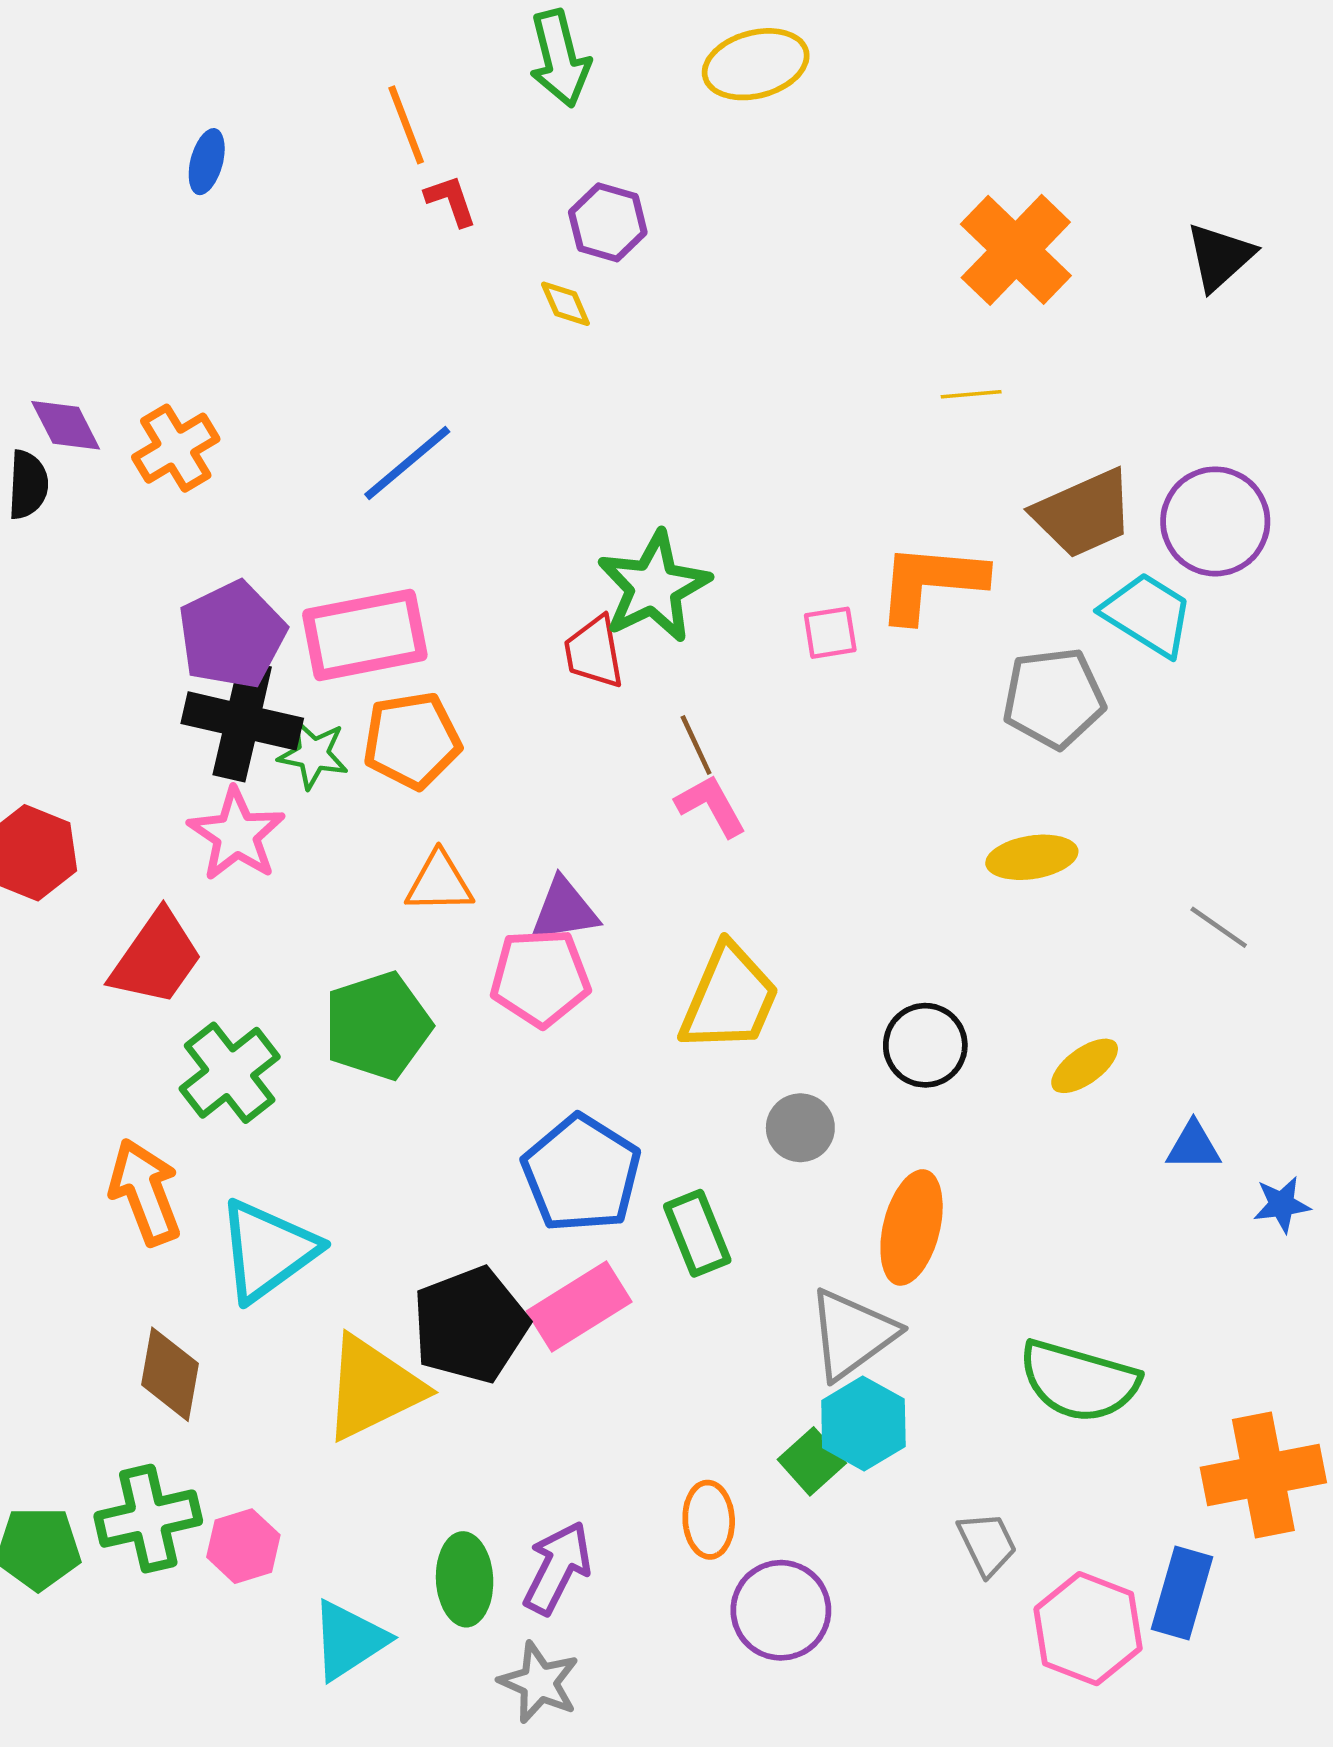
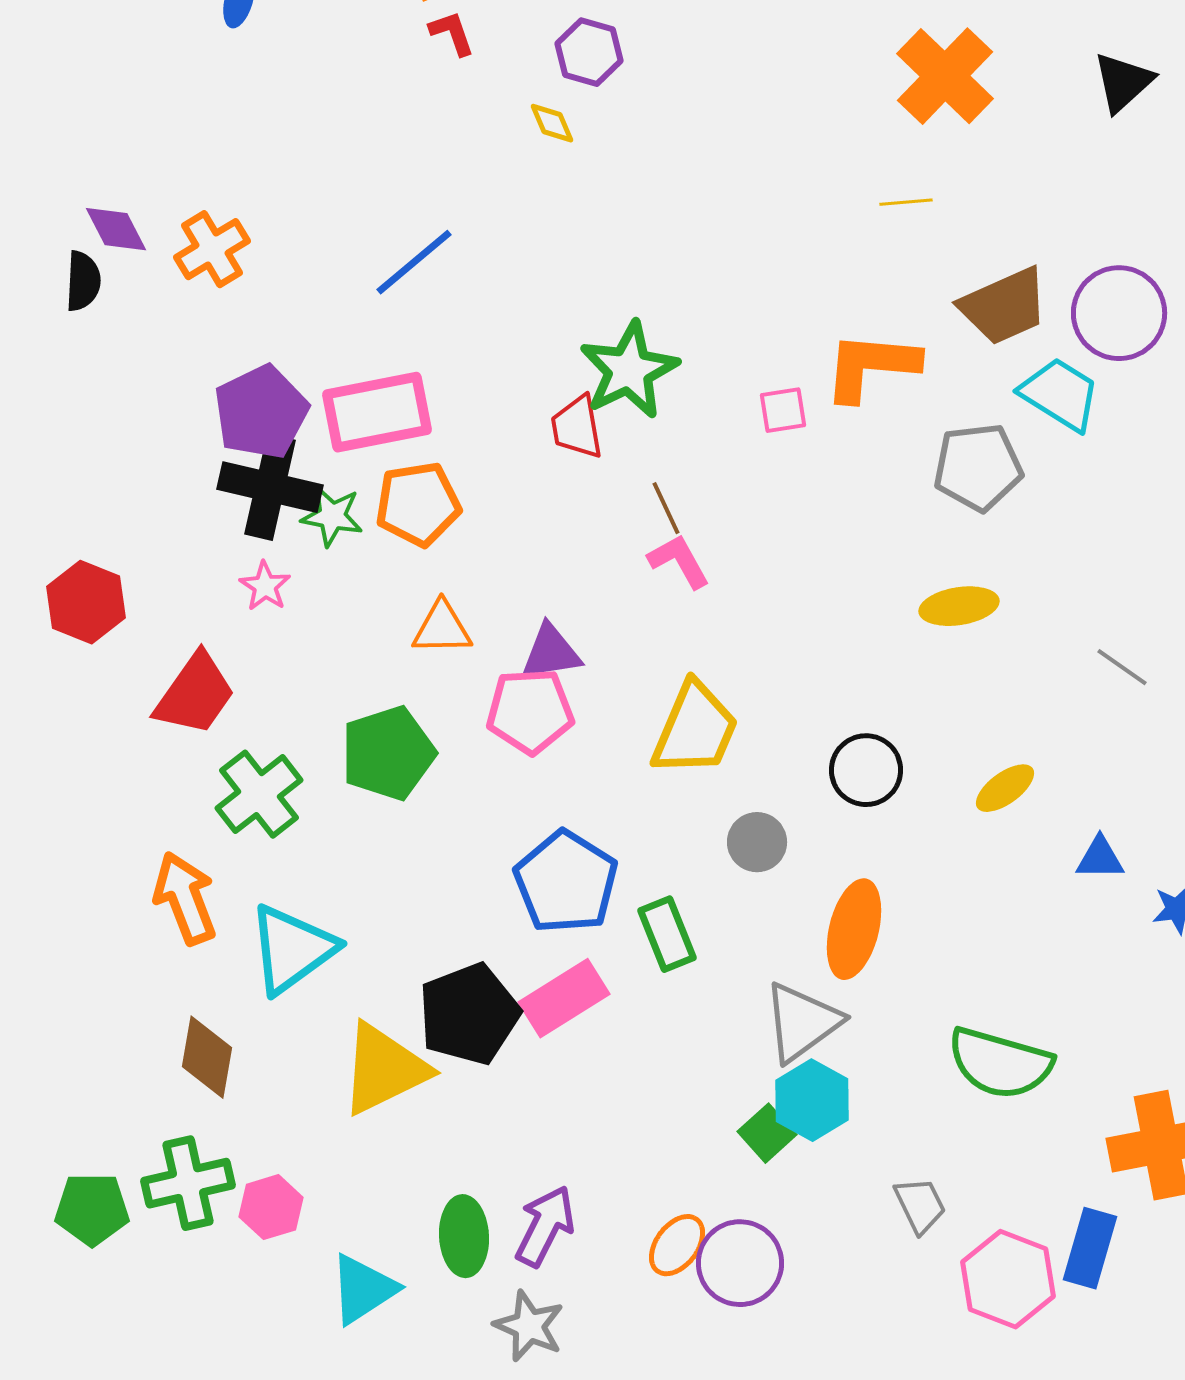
pink star: (236, 834) -> (265, 586), size x0.6
orange ellipse: (709, 1520) -> (677, 1245), moved, turned 40

